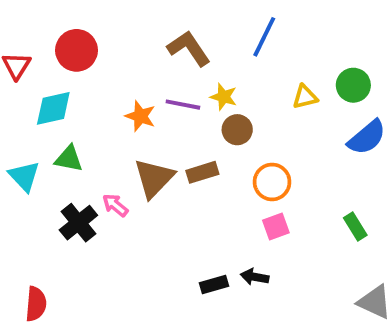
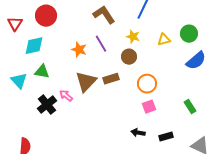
yellow star: (224, 97) -> (133, 37), moved
purple line: (183, 105) -> (101, 44), turned 48
black rectangle: (214, 285) -> (166, 137), moved

